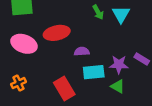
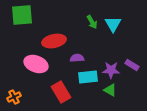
pink ellipse: (24, 44) -> (36, 64), moved
orange cross: (19, 83) -> (14, 97), moved

